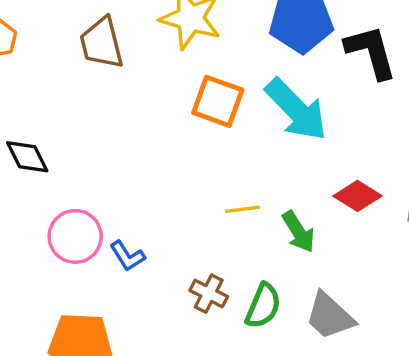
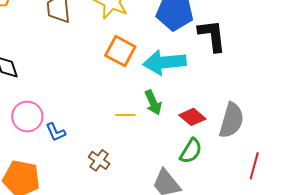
cyan arrow: (296, 110) -> (165, 62), turned 120
green arrow: (299, 232) -> (153, 103), moved
green semicircle: (263, 306) -> (191, 151), moved

